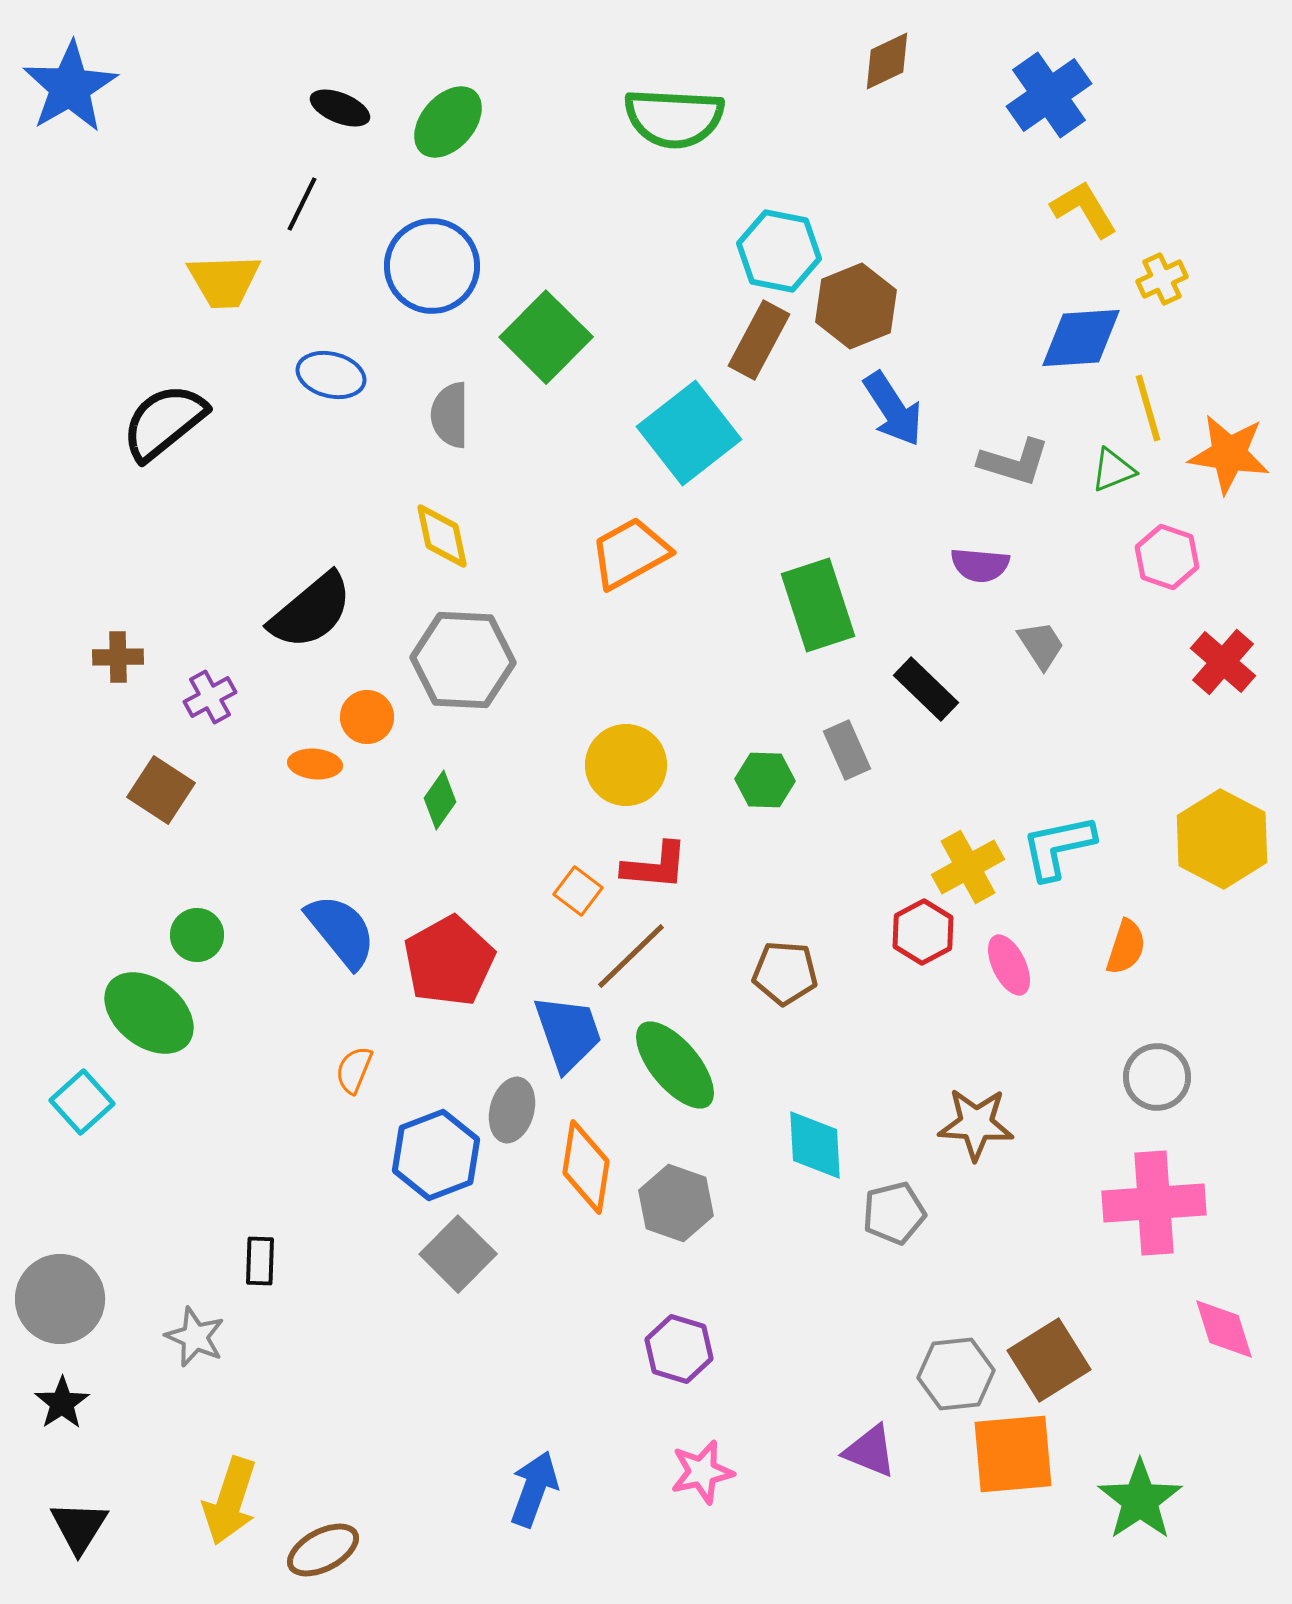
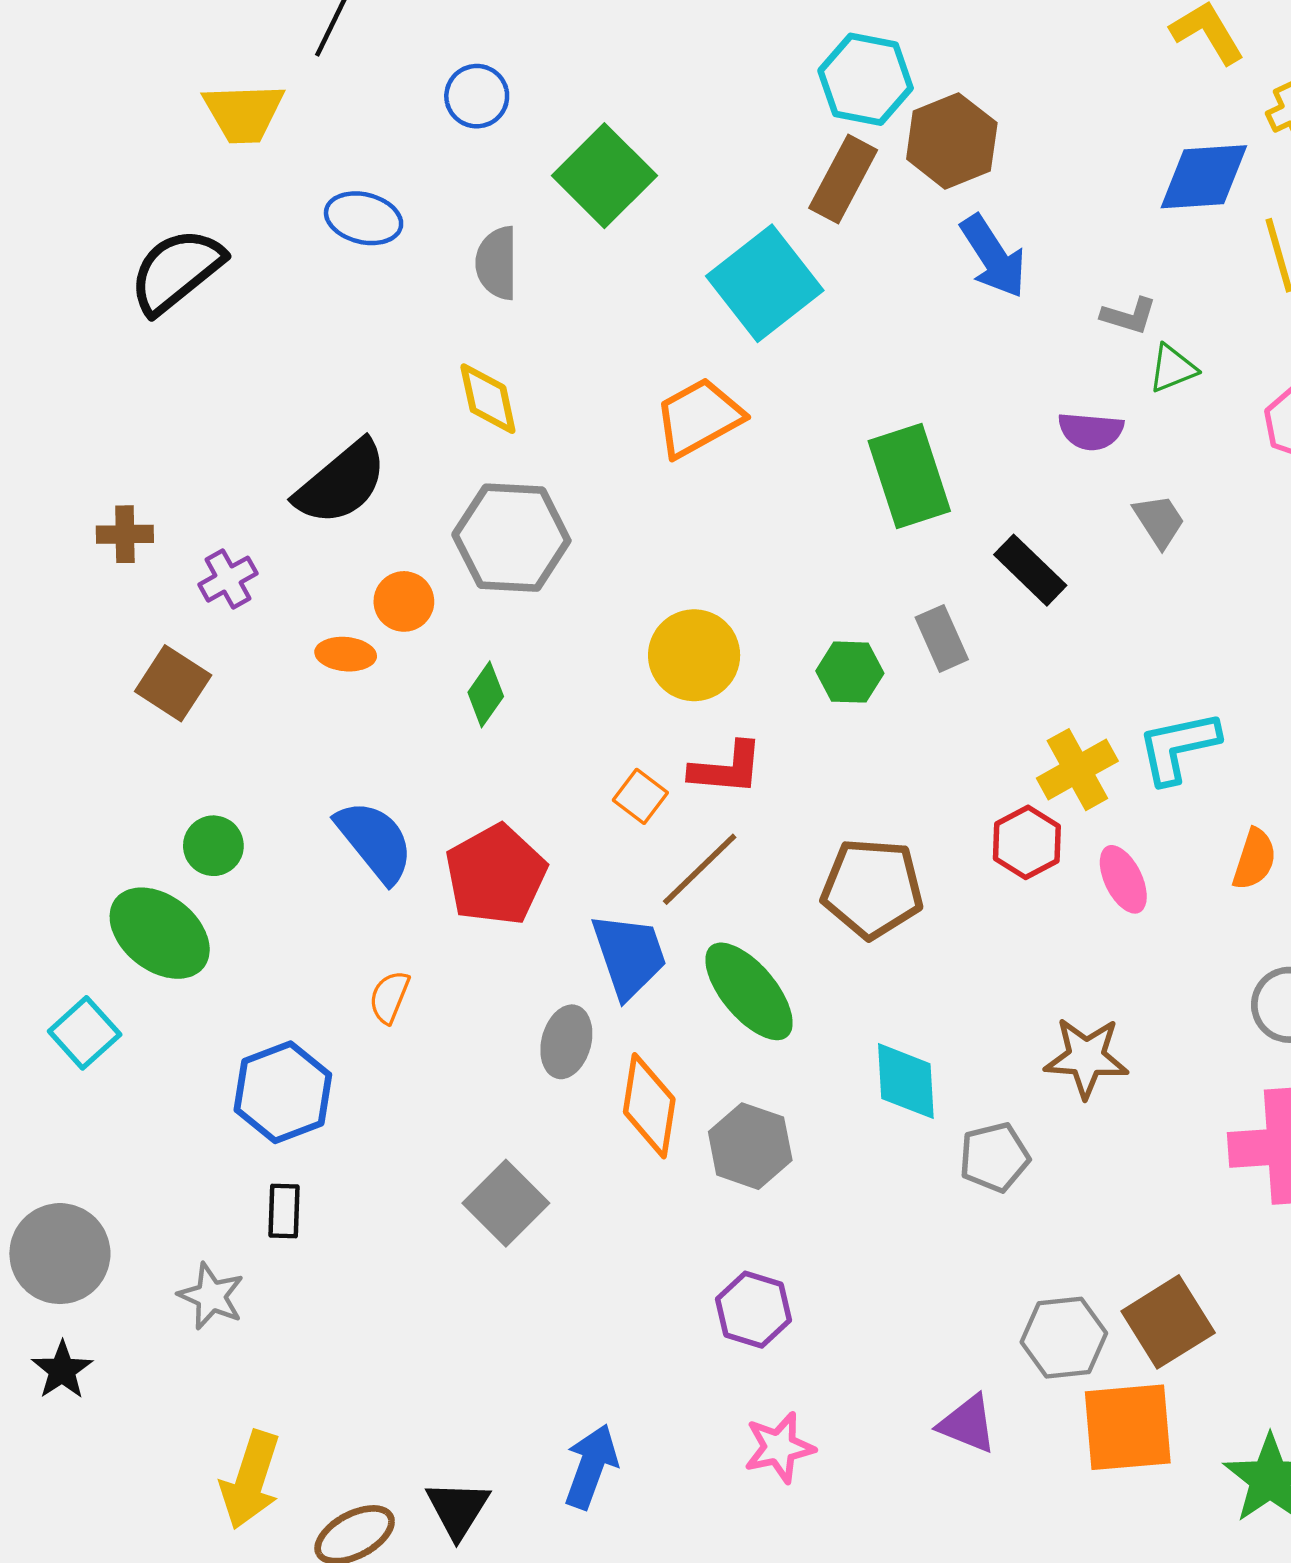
blue circle: (432, 266) -> (477, 96), size x0.6
gray L-shape: (1014, 462) -> (1129, 316), size x0.7
green triangle: (1113, 470) -> (1173, 368), moved
brown pentagon: (785, 973) -> (872, 888), size x1.4
blue hexagon: (436, 1155) -> (283, 1092), moved
black triangle: (79, 1527) -> (458, 1509), moved

